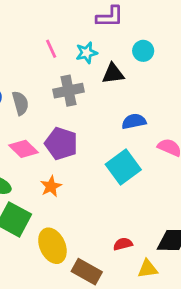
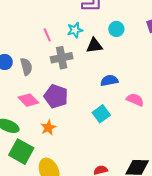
pink line: (51, 49) -> (47, 35), moved
cyan square: (123, 167) -> (101, 114), size x0.7

